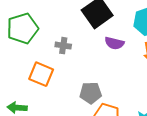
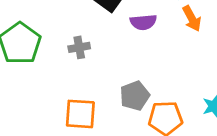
orange square: (41, 74) -> (80, 114), moved

